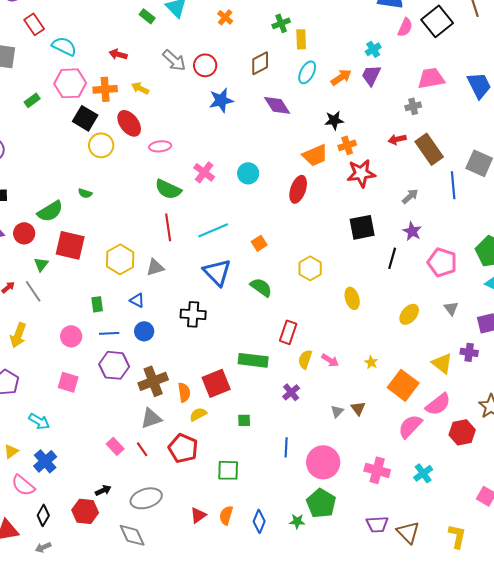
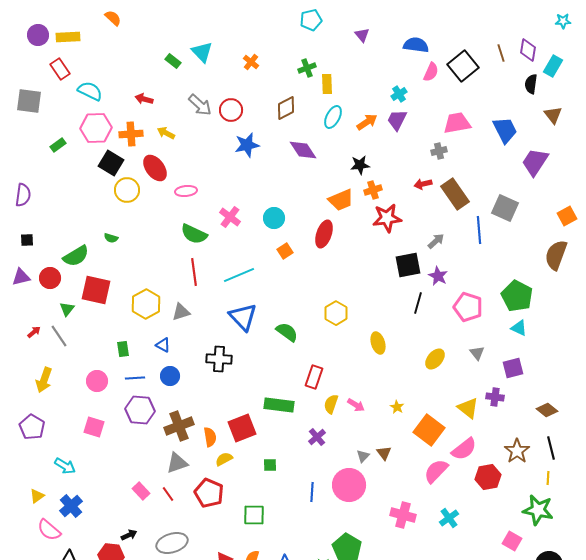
black square: (362, 227) -> (408, 265), moved
orange square: (259, 243) -> (285, 251), moved
pink circle: (323, 462) -> (349, 485), moved

